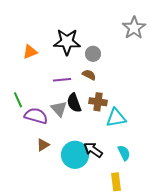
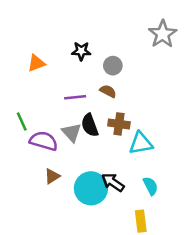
black star: (67, 42) -> (81, 51), size x0.6

